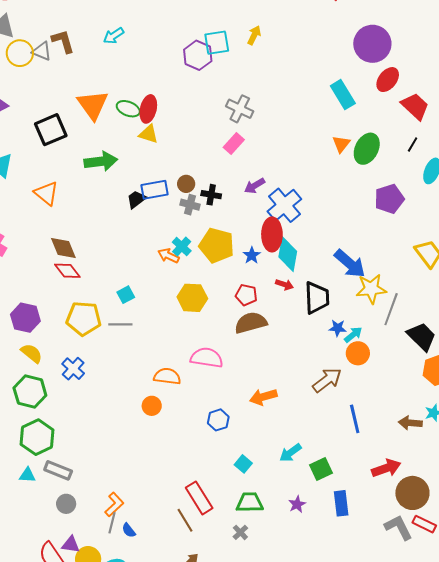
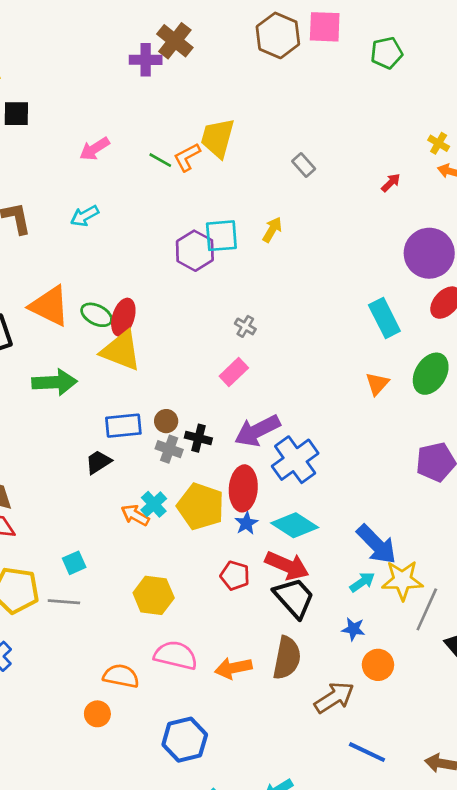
orange triangle: (93, 105) -> (50, 306), turned -32
gray cross: (240, 109) -> (245, 326), size x0.6
yellow triangle: (149, 134) -> (121, 351), size x1.6
green ellipse: (367, 149) -> (431, 374), moved
purple arrow: (255, 186) -> (257, 431), size x1.6
black trapezoid: (136, 199) -> (98, 462), moved
red ellipse: (272, 234) -> (243, 488), moved
cyan diamond: (288, 254) -> (295, 525), turned -72
red arrow: (284, 285) -> (287, 566), size x1.8
yellow hexagon: (192, 298) -> (154, 595), moved
black trapezoid: (317, 298) -> (294, 598), moved, turned -44
brown semicircle: (251, 323) -> (287, 658), moved, turned 112
cyan arrow: (353, 335) -> (362, 582), moved
orange arrow: (263, 397) -> (233, 668), moved
blue line: (355, 419) -> (367, 752), turned -56
blue hexagon: (218, 420) -> (185, 740), size x1.5

